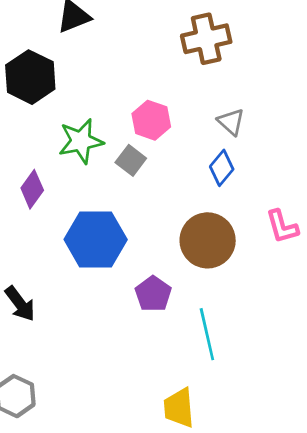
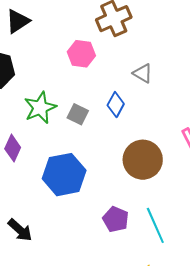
pink hexagon: (151, 120) -> (81, 54), moved
blue diamond: (222, 168) -> (116, 104), moved
purple pentagon: (153, 294) -> (116, 219), moved

